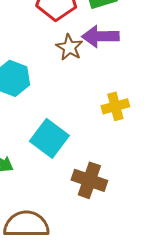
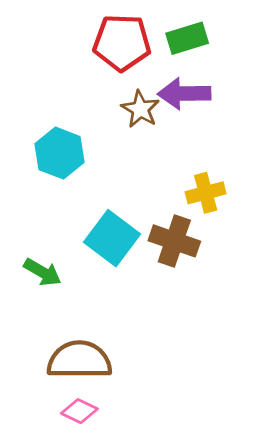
brown cross: (89, 180) -> (174, 241), moved

